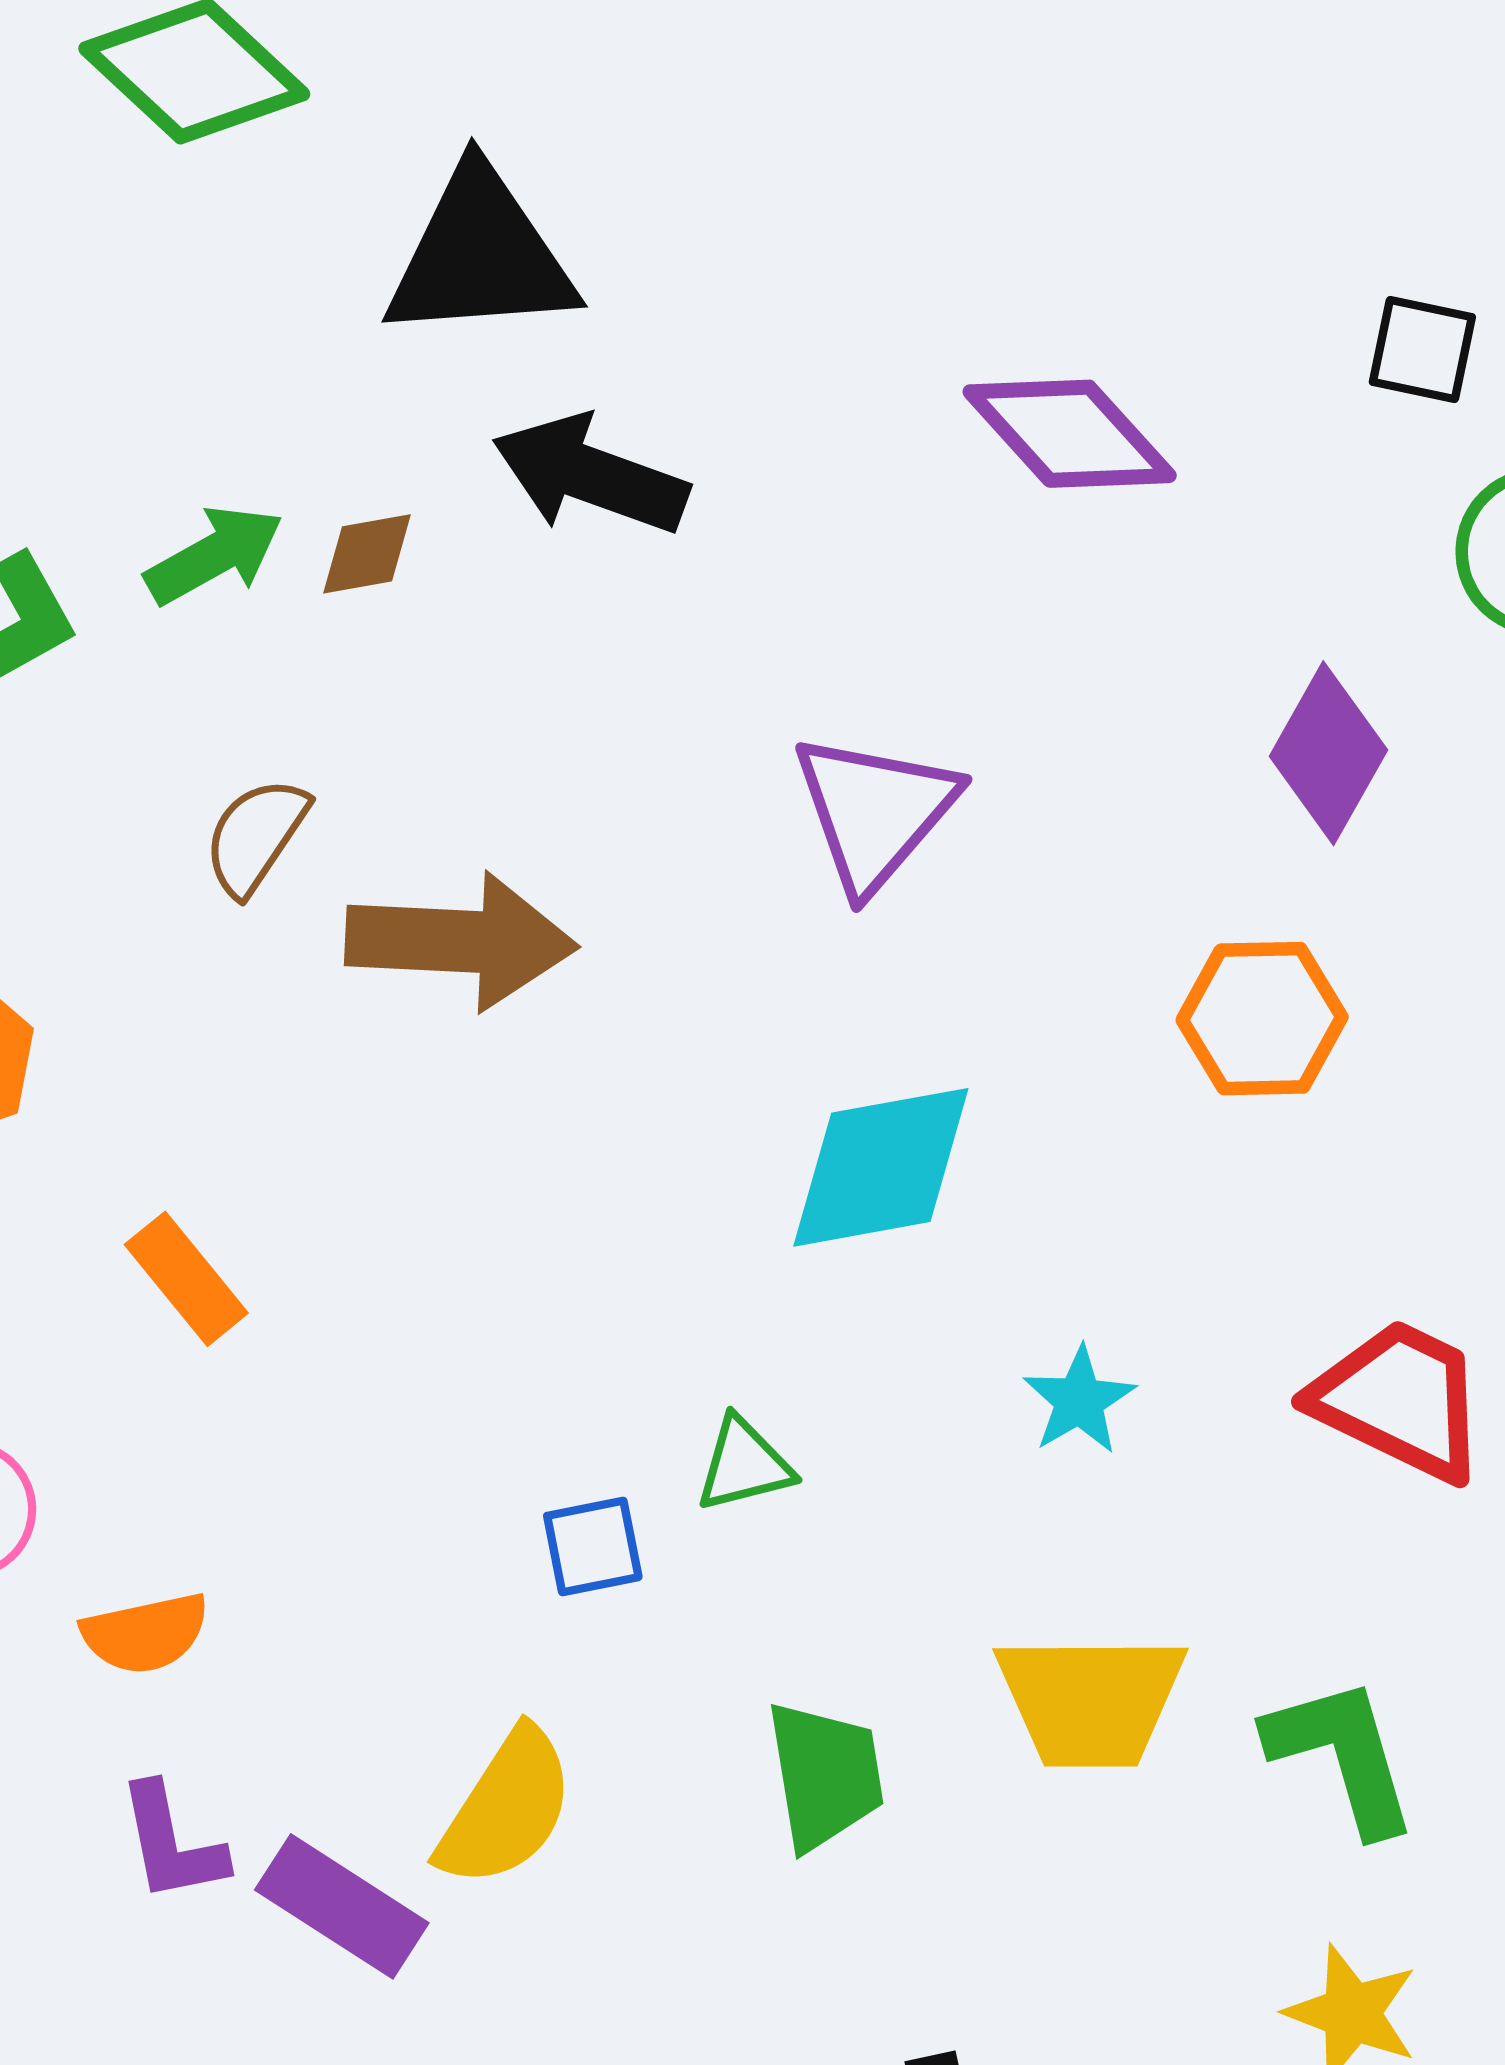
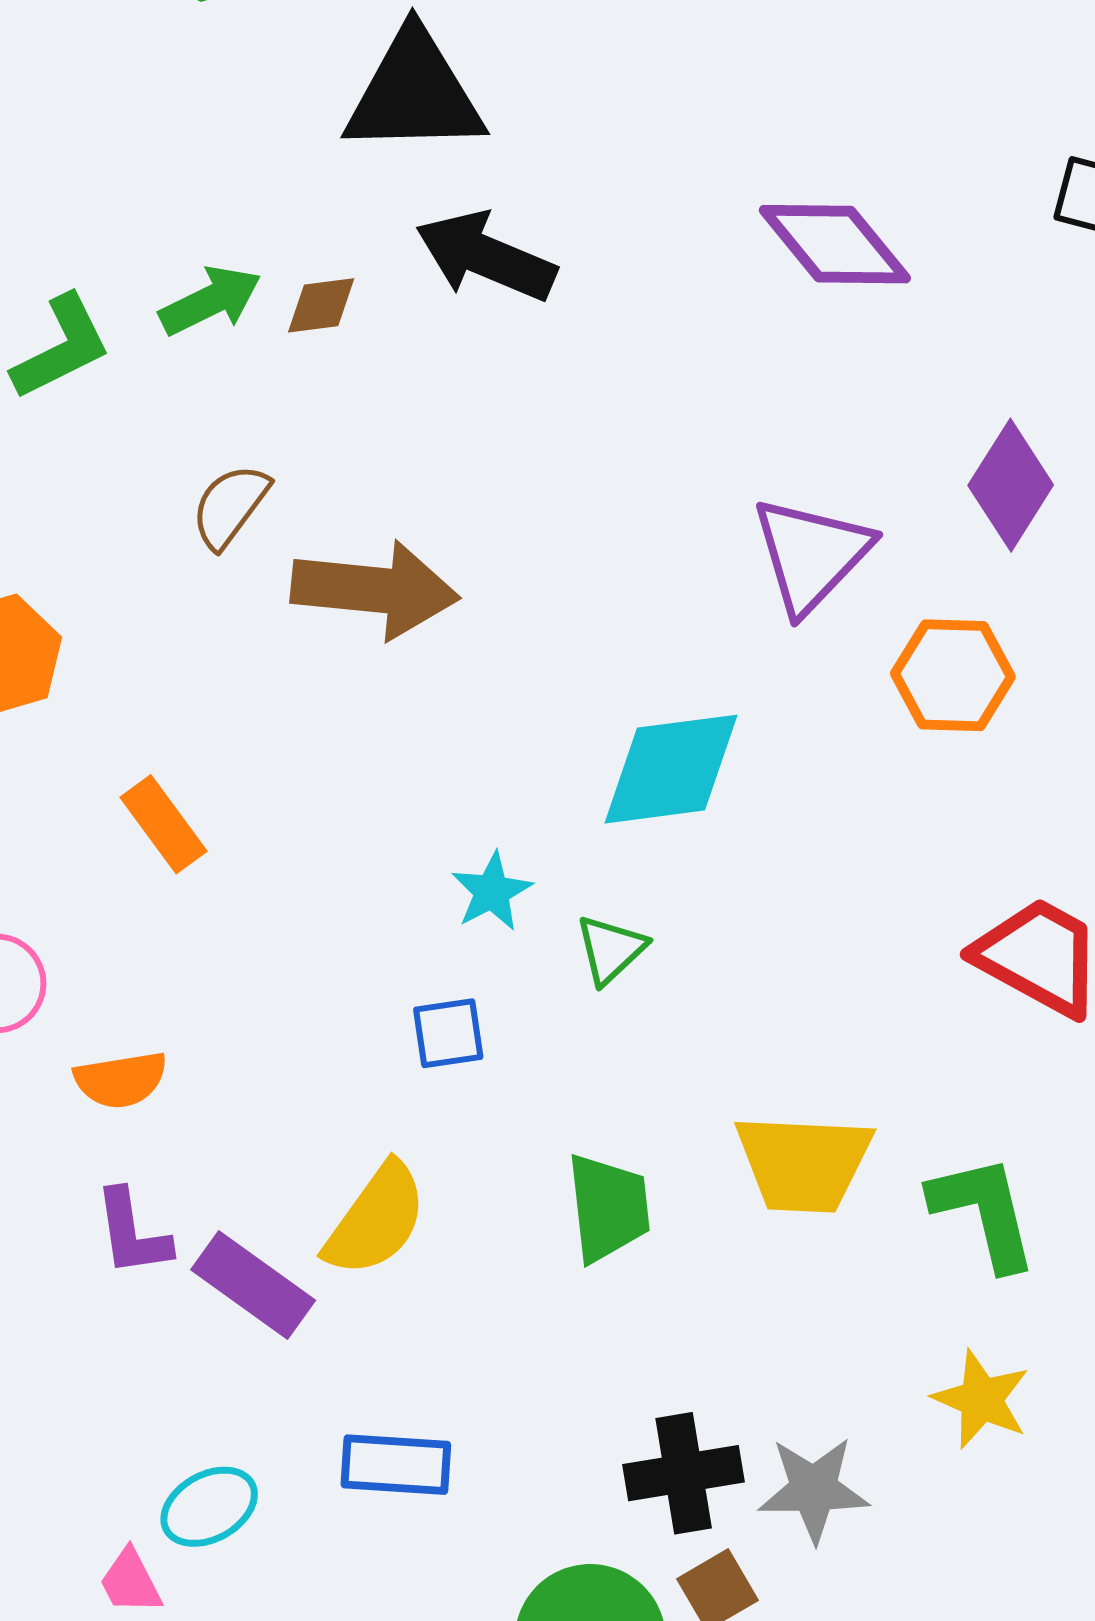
purple triangle: (875, 811) -> (811, 555), moved
cyan star: (1079, 1401) -> (492, 892), moved
green triangle: (744, 1465) -> (611, 949), moved, turned -32

